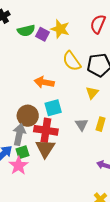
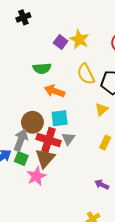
green semicircle: (26, 31) -> (42, 68), moved
gray triangle: (82, 125) -> (68, 139), moved
green square: (22, 152) -> (21, 159), turned 32
pink star: (18, 166) -> (36, 176), moved

